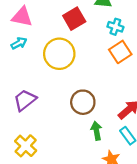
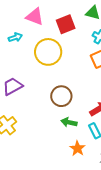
pink triangle: (22, 17) -> (35, 17), moved
green arrow: (96, 131) -> (69, 122), turned -77

